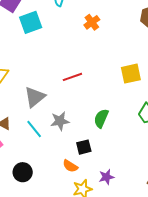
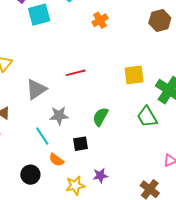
cyan line: (34, 129) -> (42, 136), moved
orange semicircle: (70, 166) -> (56, 160), moved
black circle: (23, 172) -> (30, 175), moved

